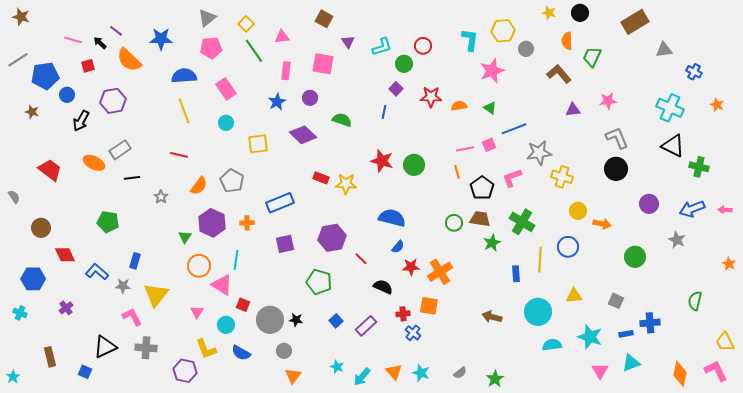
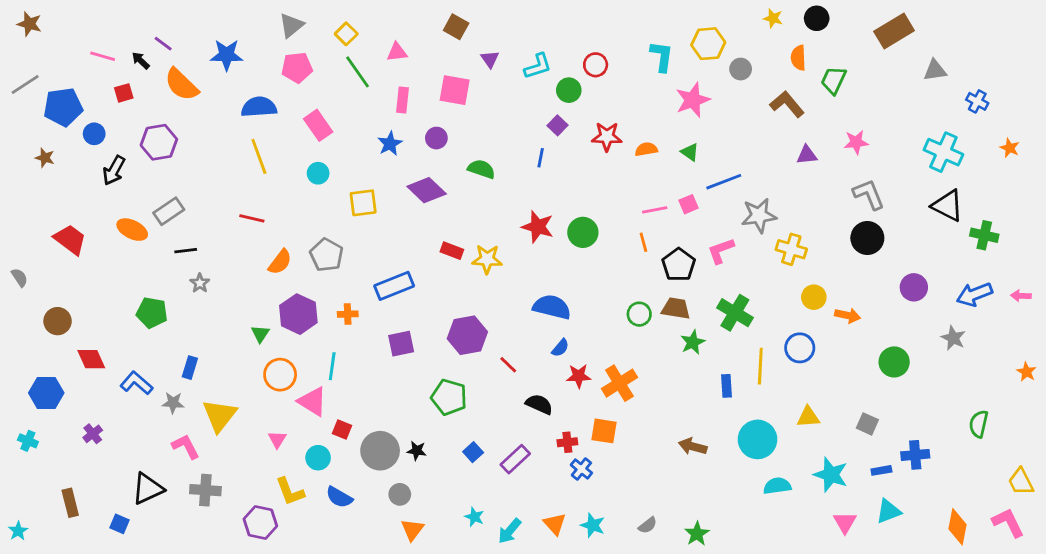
gray star: (161, 197) -> (200, 283), moved

